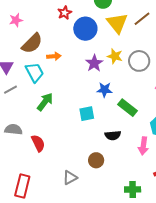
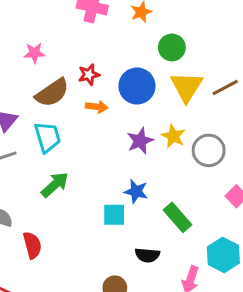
red star: (65, 13) -> (89, 75), moved
orange arrow: (54, 56) -> (97, 107), moved
blue star: (105, 90) -> (136, 191), moved

